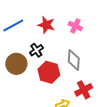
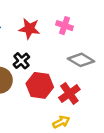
gray diamond: (74, 60) -> (81, 60), moved, turned -55
red cross: (84, 90) -> (69, 93), moved

